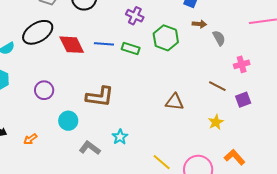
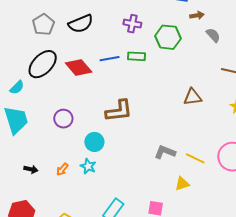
gray semicircle: (219, 38) -> (213, 35), moved
cyan star: (120, 137) -> (88, 166), moved
gray L-shape: (90, 148) -> (165, 152), moved

